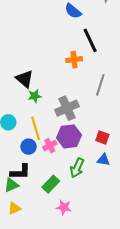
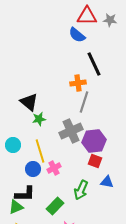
gray line: (100, 85) -> (84, 102), moved
purple hexagon: (69, 136) -> (94, 141), moved
red square: (102, 137) -> (95, 161), moved

